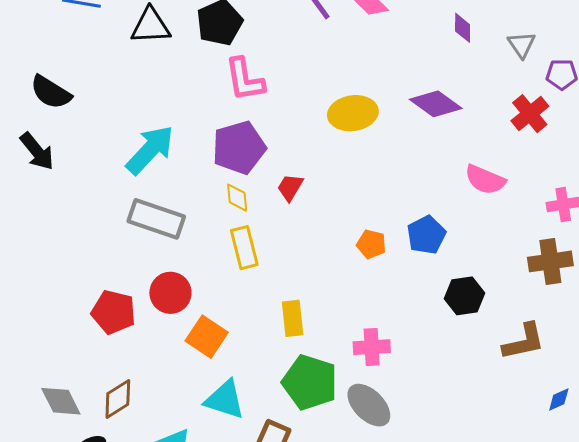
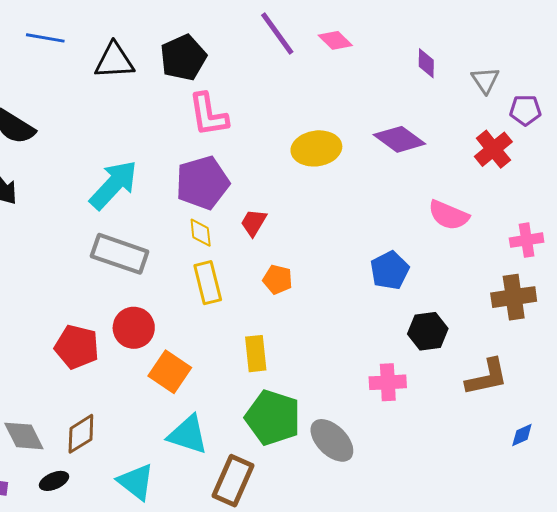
orange pentagon: (371, 244) -> (278, 280), moved
pink cross: (372, 347) -> (388, 382), moved

